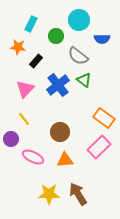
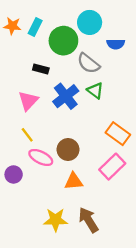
green circle: (56, 36) -> (63, 41), size x1.6
orange star: (18, 47) -> (12, 26), moved
black rectangle: (36, 61) -> (41, 69), turned 64
purple circle: (11, 139) -> (14, 174), moved
pink ellipse: (33, 157) -> (41, 157), moved

